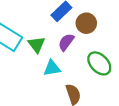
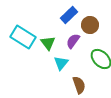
cyan triangle: (52, 68) -> (61, 63), turned -42

